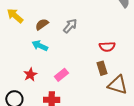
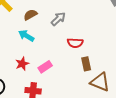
red semicircle: (107, 47) -> (75, 43), moved
red star: (30, 75) -> (22, 64), moved

